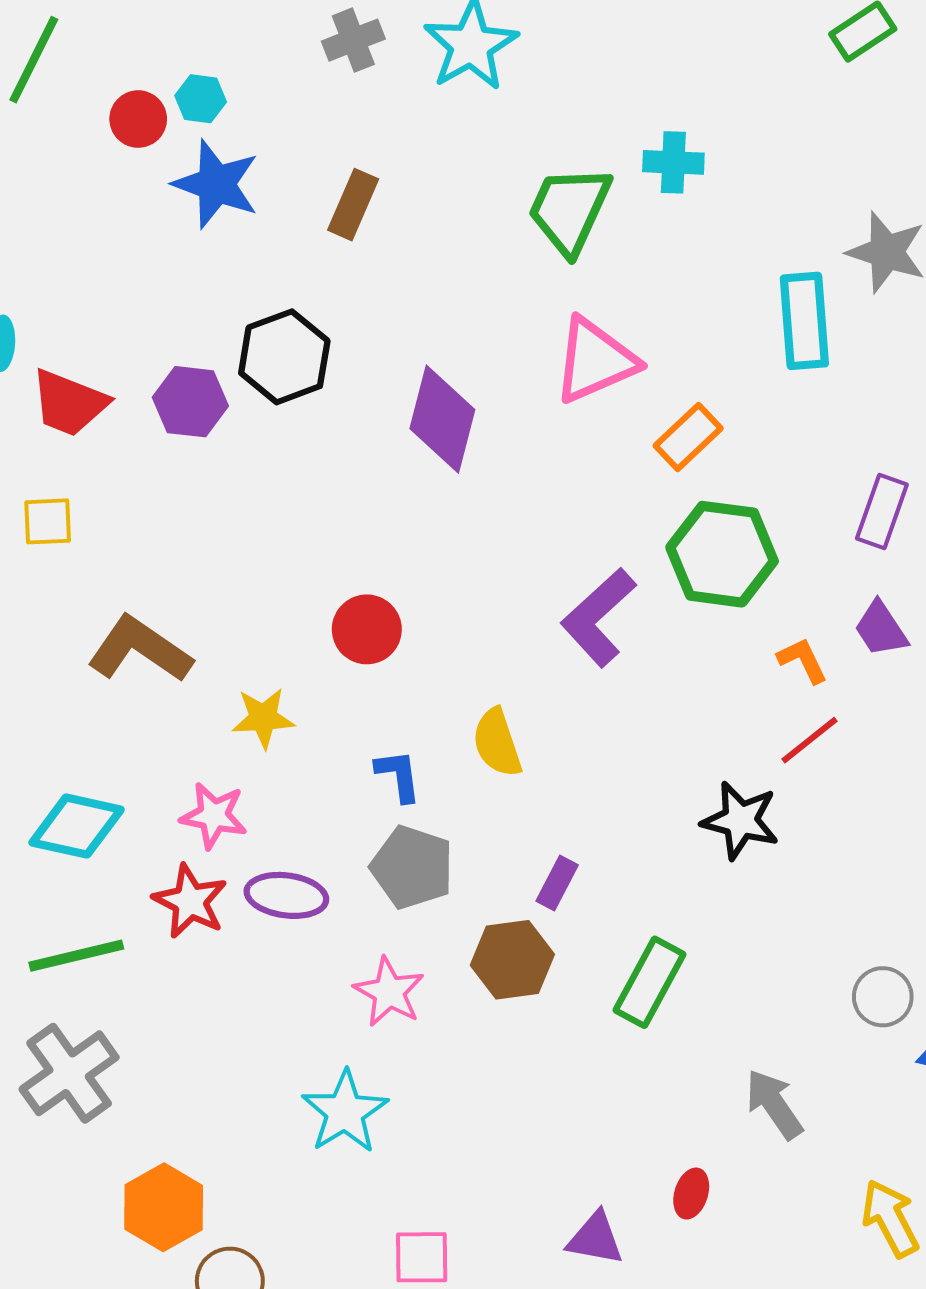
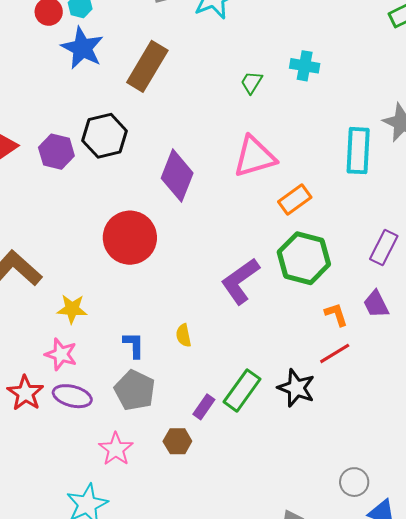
brown rectangle: (353, 205) -> (147, 66), size x1.5
green trapezoid: (569, 210) -> (251, 82), size x0.5
red circle: (367, 629) -> (130, 238), moved, size x1.6
yellow semicircle: (497, 743) -> (184, 335), size x0.7
pink star: (214, 816) -> (61, 354), moved
brown hexagon: (512, 960) -> (177, 441), size x0.7
green rectangle: (650, 982) -> (242, 390), moved

